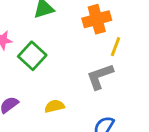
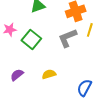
gray L-shape: (100, 76) -> (67, 38), moved

